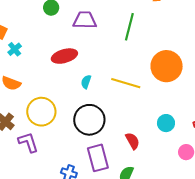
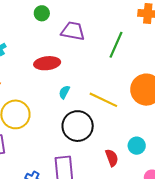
black circle: (89, 120) -> (78, 126), moved
red semicircle: (132, 141) -> (112, 158), moved

